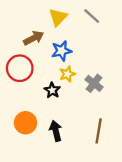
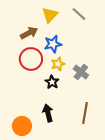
red circle: (20, 68) -> (31, 59), moved
black star: (52, 90) -> (52, 82), moved
orange circle: (26, 123) -> (22, 126), moved

